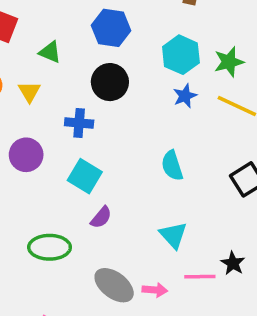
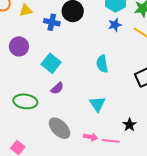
yellow triangle: (29, 92) -> (26, 10), turned 40
blue cross: (79, 123) -> (52, 22), moved
pink line: (200, 277) -> (111, 141), moved
pink arrow: (155, 290) -> (91, 137), moved

